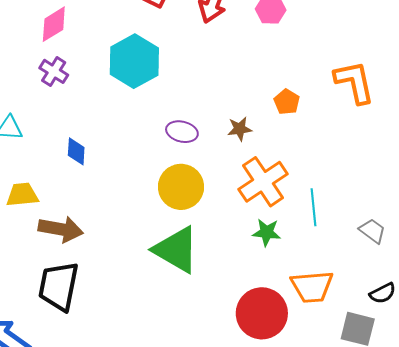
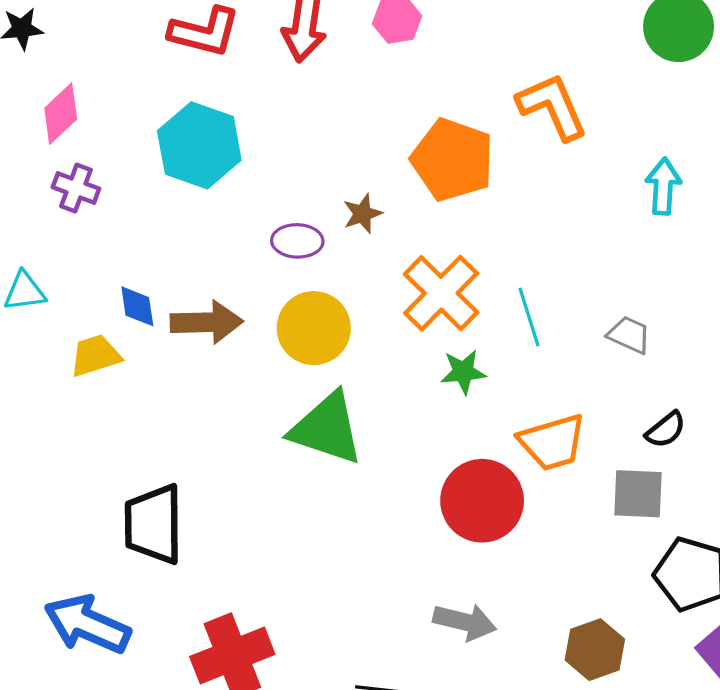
orange pentagon: (287, 102) -> (452, 160), size x2.0
brown star: (240, 129) -> (362, 214), moved
yellow trapezoid: (22, 195) -> (95, 356), moved
brown arrow: (61, 229) -> (207, 322), moved

